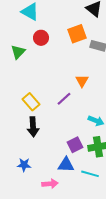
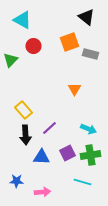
purple line: (64, 99) -> (49, 128), moved
blue star: (24, 165) -> (16, 181), moved
blue triangle: (66, 165) -> (41, 157), moved

